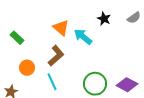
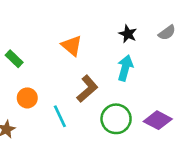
cyan arrow: (83, 37) -> (125, 68), moved, turned 66
brown L-shape: (56, 56) -> (87, 89), moved

